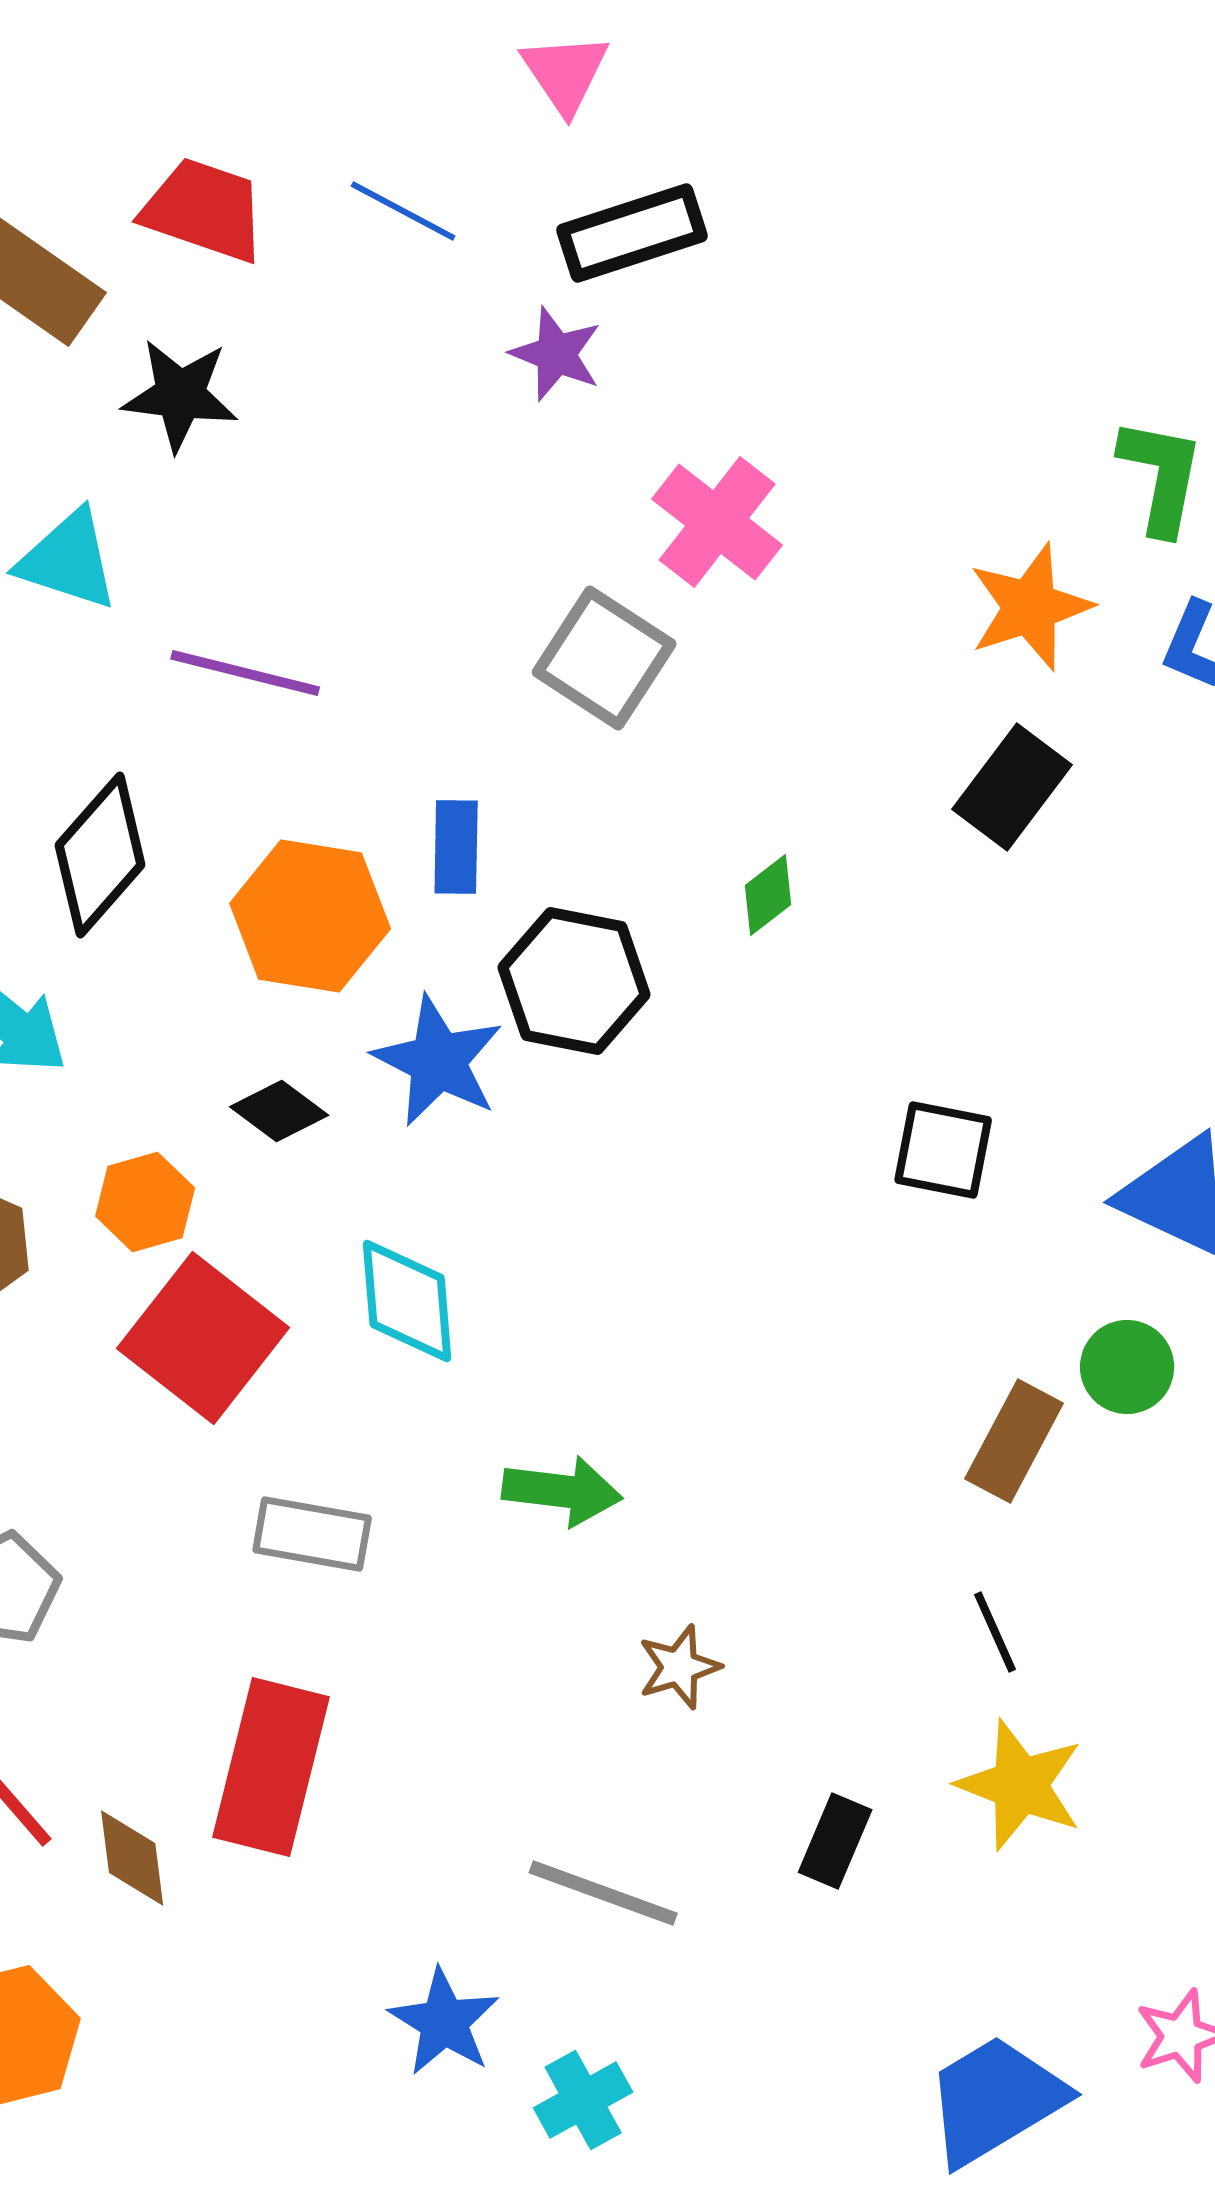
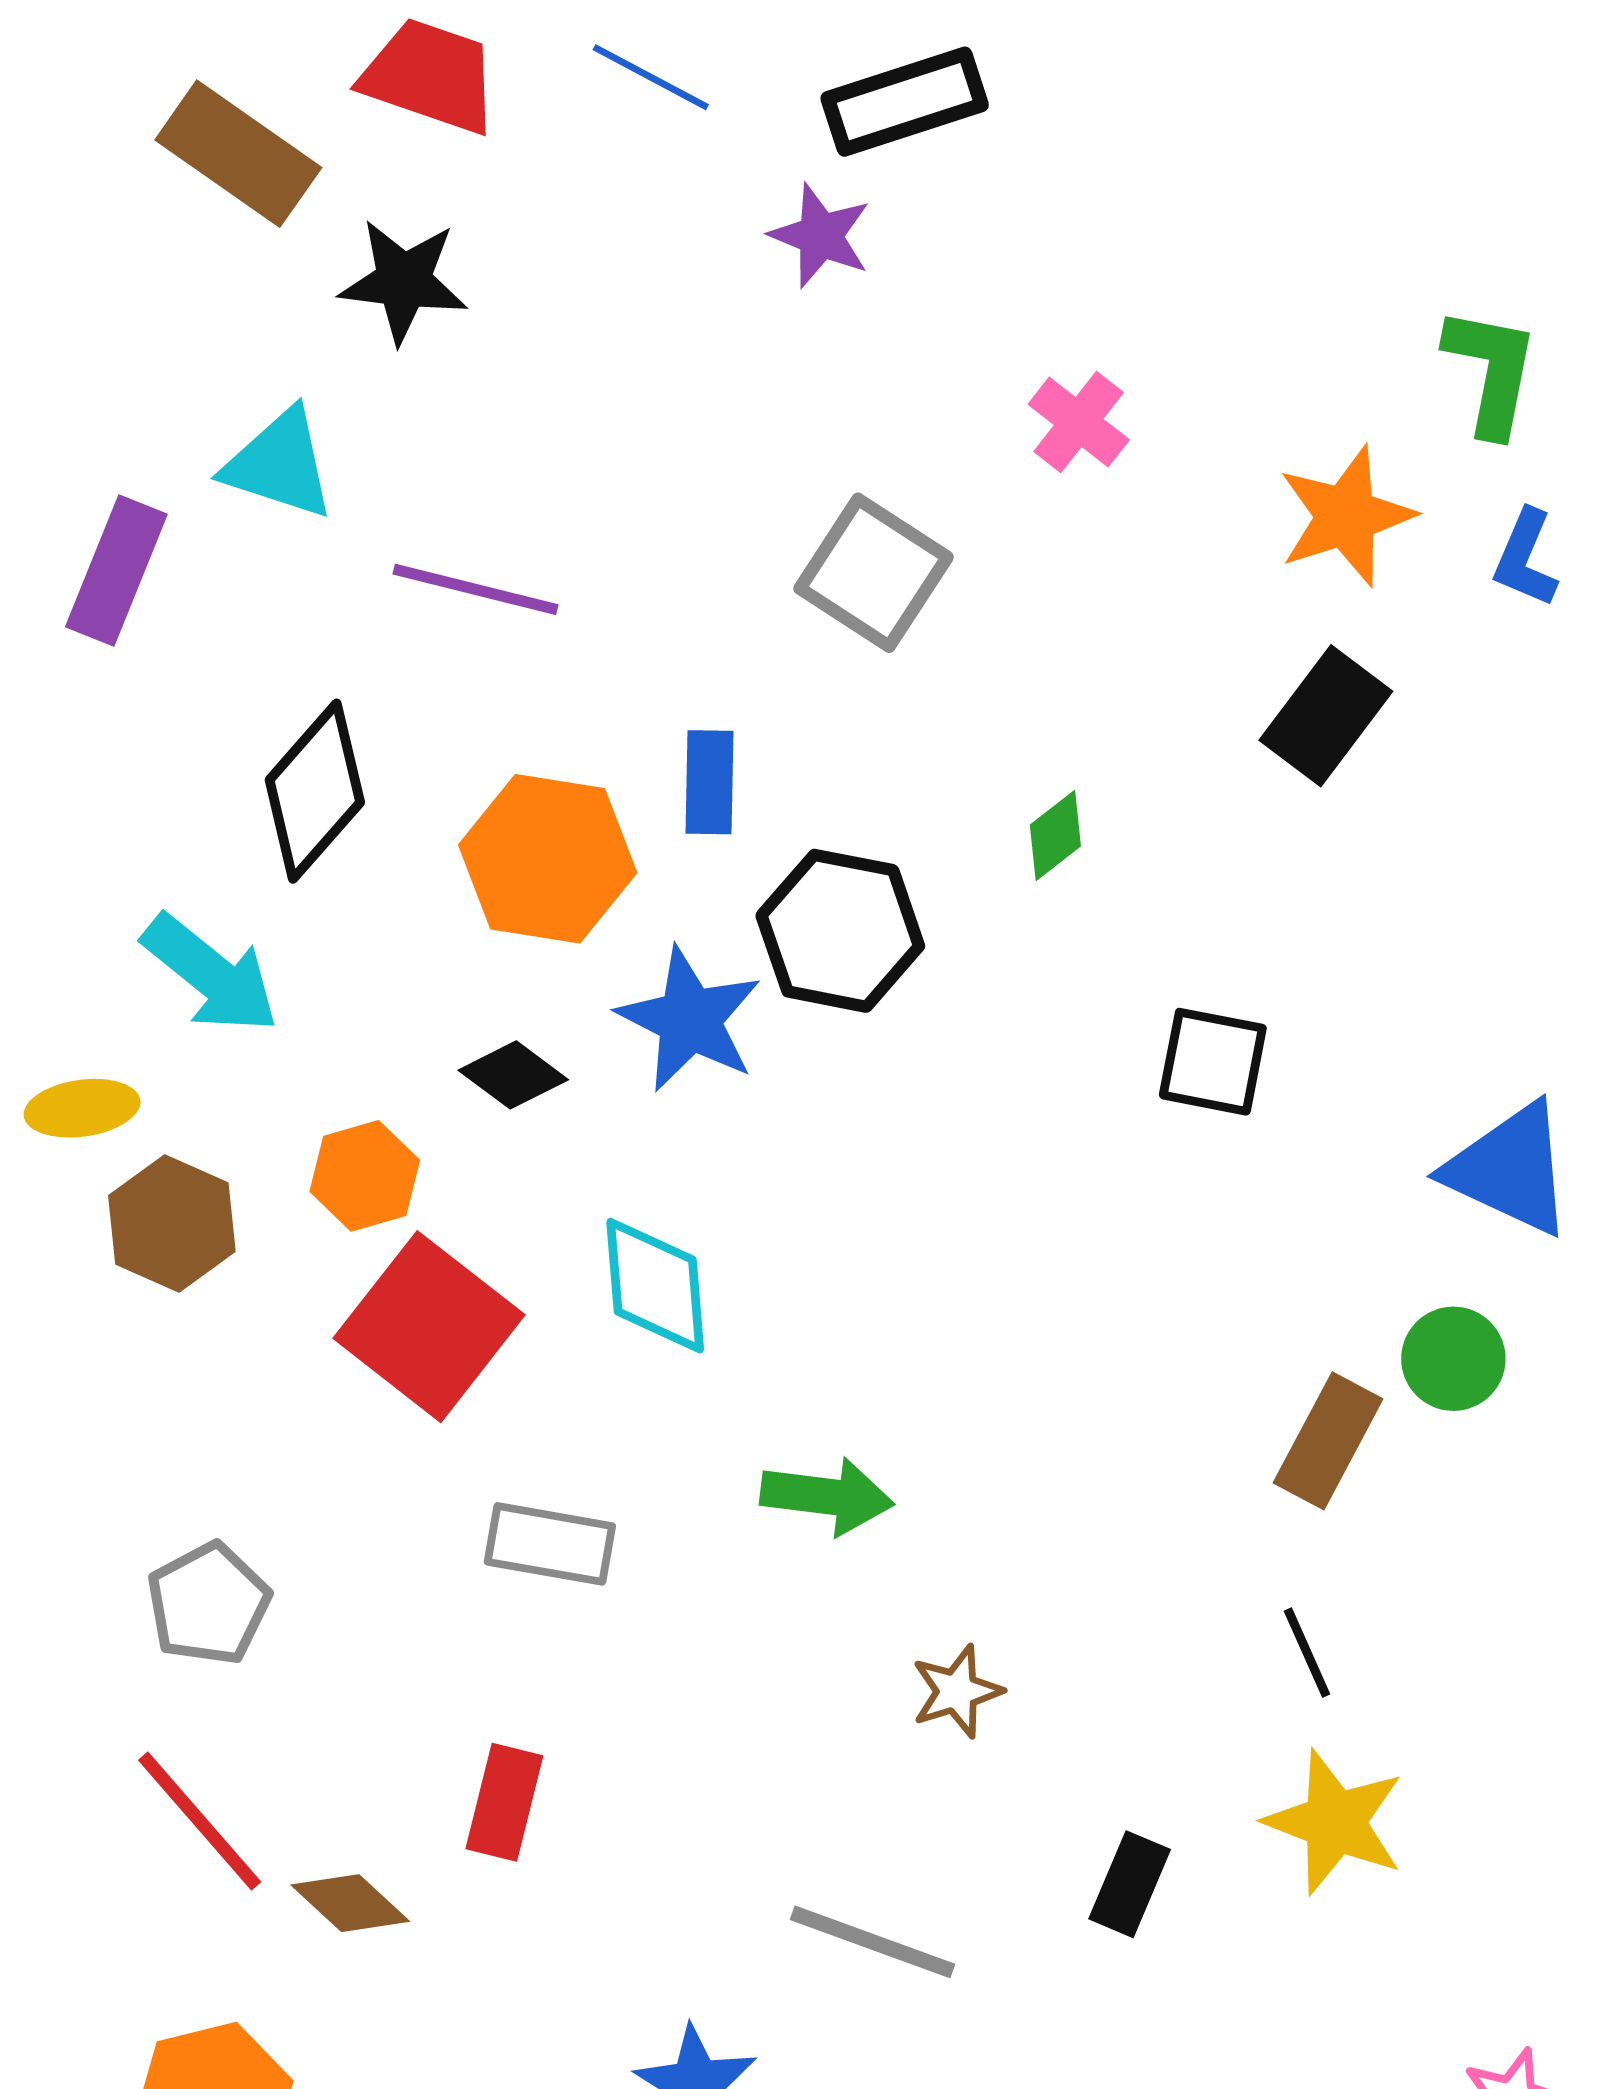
pink cross: (717, 522) -> (1079, 422), moved, size x0.7
black square: (943, 1150) -> (1213, 1062), moved
red rectangle: (271, 1767) -> (504, 1802), size x0.6
brown diamond: (132, 1858) -> (350, 1903), turned -40

